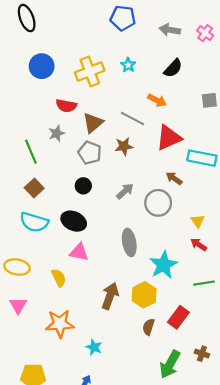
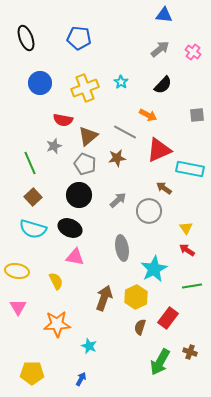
blue pentagon: (123, 18) -> (79, 38), moved
gray arrow: (170, 30) -> (160, 49), turned 132
black circle: (83, 186) -> (79, 195), size x1.6

